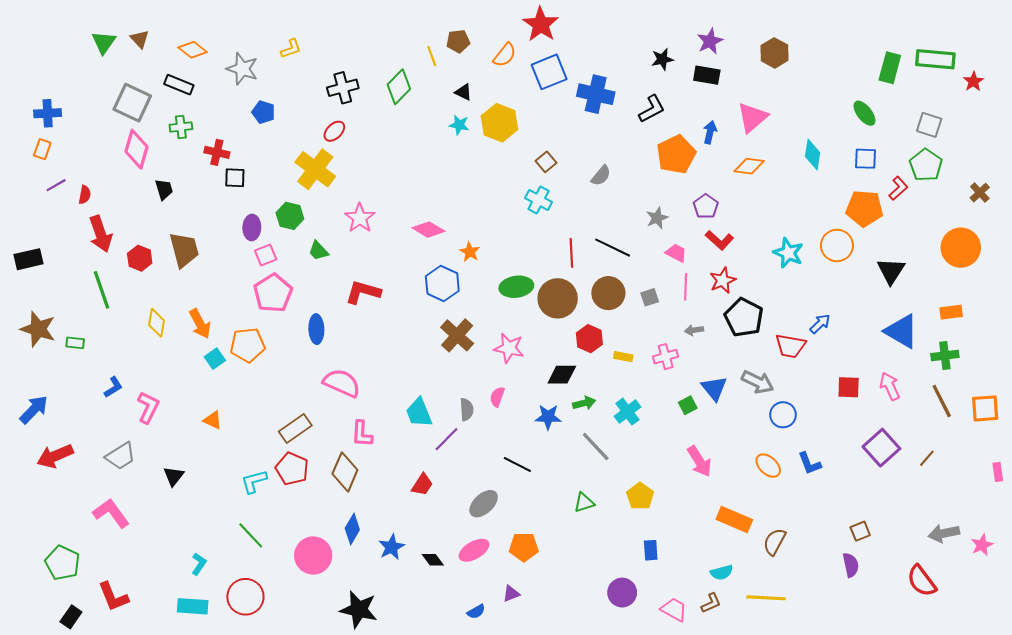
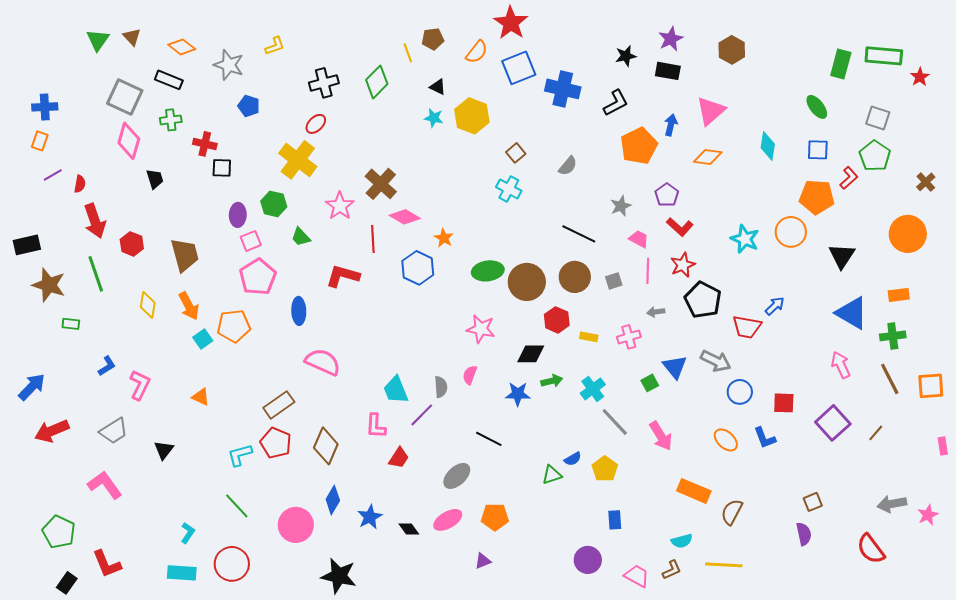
brown trapezoid: (184, 250) -> (185, 255), moved
red line: (571, 253) -> (373, 239), moved
brown star: (38, 329) -> (49, 285), moved
brown cross: (457, 335) -> (381, 184), moved
red square: (849, 387) -> (784, 403), moved
pink L-shape: (362, 434) -> (376, 426), moved
gray line: (596, 447) -> (615, 422), moved
blue semicircle: (476, 612) -> (573, 459), moved

